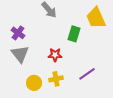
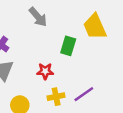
yellow cross: (56, 79) -> (56, 97), moved

